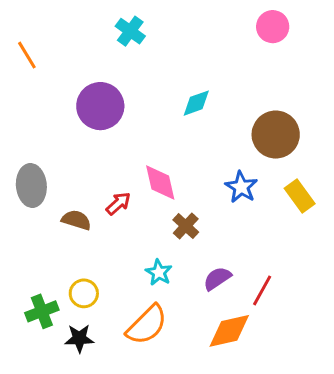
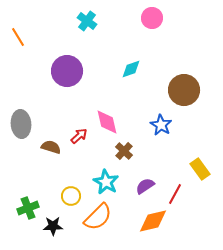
pink circle: (273, 27) -> (152, 18), moved
yellow rectangle: (300, 196) -> (200, 169), moved
cyan star: (159, 272) -> (106, 182), size x1.4
yellow circle: (84, 293) -> (71, 196), moved

